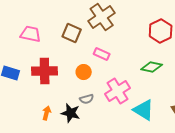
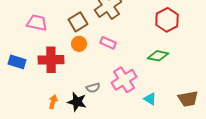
brown square: (72, 33) -> (78, 22), turned 36
orange circle: (84, 72) -> (79, 44), moved
cyan triangle: (144, 110) -> (150, 99), size x0.6

